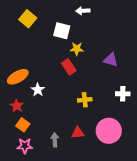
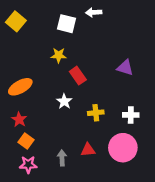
yellow square: (28, 19) -> (16, 21), moved
white square: (62, 31) -> (67, 24), moved
yellow star: (77, 49) -> (59, 55), moved
white star: (38, 90) -> (64, 101), moved
white cross: (123, 94) -> (131, 115), moved

